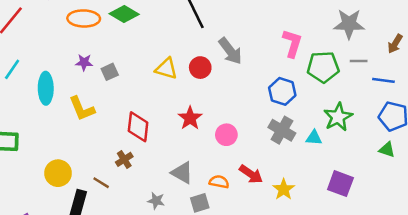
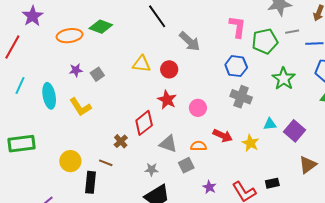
red circle: (200, 68) -> (169, 69), moved
red diamond: (138, 127) -> (144, 123), moved, turned 55
cyan triangle: (314, 138) -> (270, 124), moved
purple square: (340, 184) -> (295, 131), turned 30

